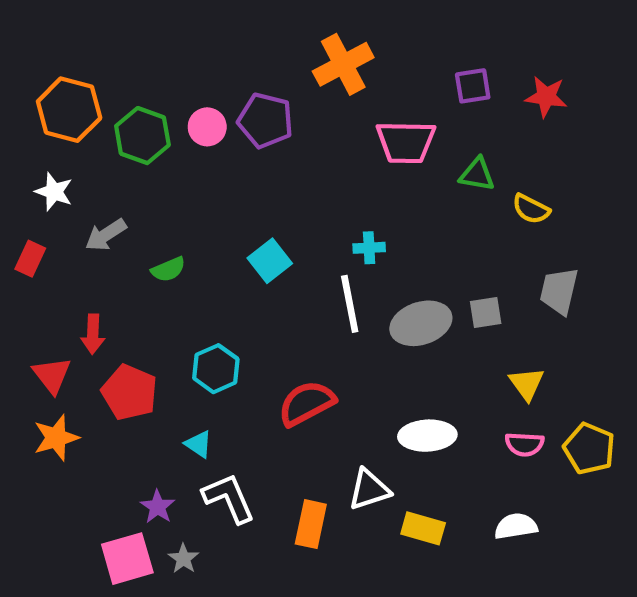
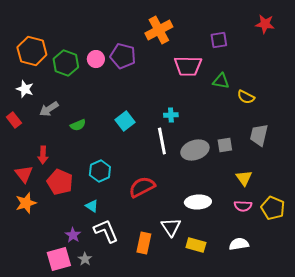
red star: (546, 97) -> (265, 24), moved
red rectangle: (30, 259) -> (14, 120), turned -63
white triangle: (369, 490) -> (171, 227), turned -45

